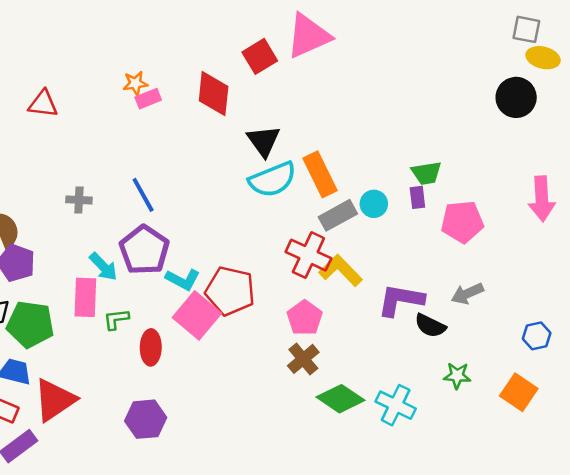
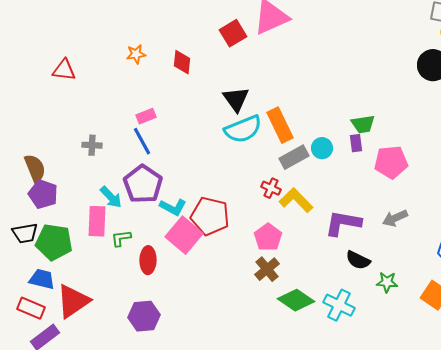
red diamond: (214, 94) -> (182, 62), moved, size x0.7
pink rectangle: (148, 99) -> (146, 116), moved
red cross: (308, 255) -> (271, 188), size x0.6
black semicircle: (430, 326) -> (358, 260), moved

